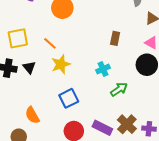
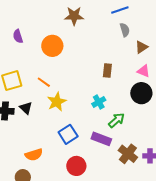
orange semicircle: (32, 115) -> (34, 155), turned -72
purple rectangle: (102, 128) -> (101, 139), moved

